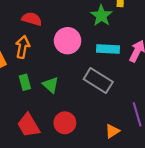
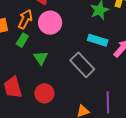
pink circle: (68, 41) -> (50, 23), moved
green rectangle: (25, 82) -> (22, 40), moved, turned 32

